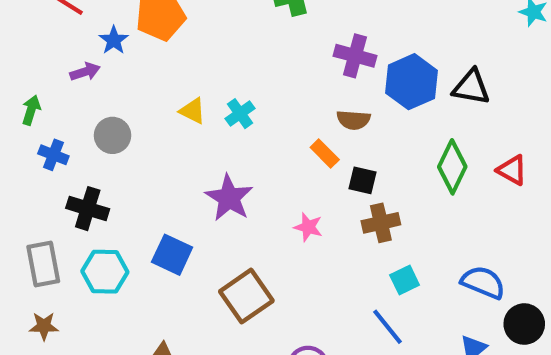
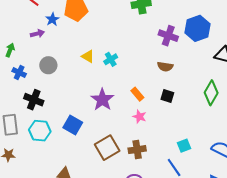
blue hexagon: (412, 82) -> (197, 28), moved
orange rectangle: (325, 153) -> (137, 94), moved
brown cross: (381, 223) -> (137, 150), moved

